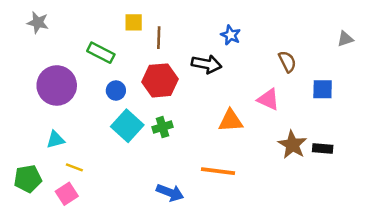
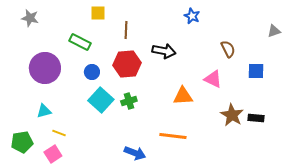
yellow square: (134, 22) -> (98, 13), moved
blue star: (231, 35) -> (192, 16), moved

